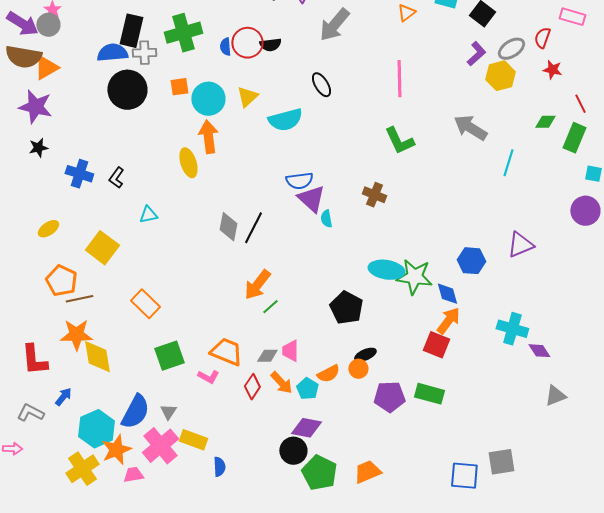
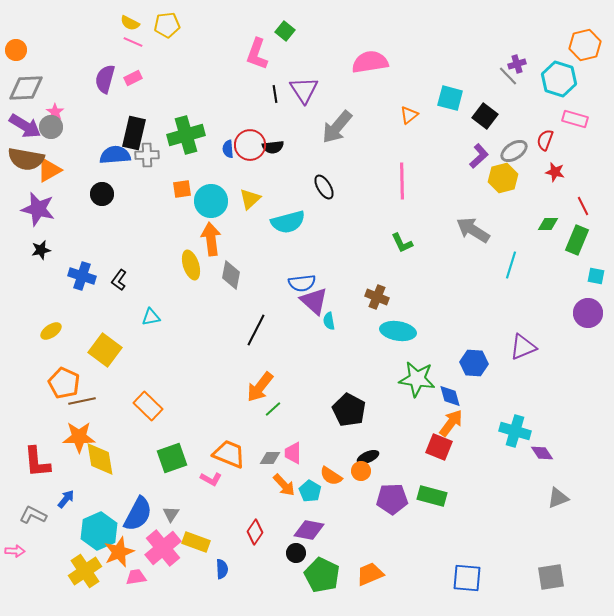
black circle: (127, 90) -> (102, 194), moved, size x0.6
green L-shape: (399, 141) -> (402, 243), size x0.7
gray diamond: (228, 227) -> (231, 275), moved
cyan ellipse: (386, 270) -> (398, 331), moved
orange semicircle: (328, 374) -> (331, 476), turned 60
red diamond: (252, 387) -> (255, 532), moved
black circle: (293, 451) -> (296, 553), size x0.7
gray square: (501, 462) -> (551, 577), moved

